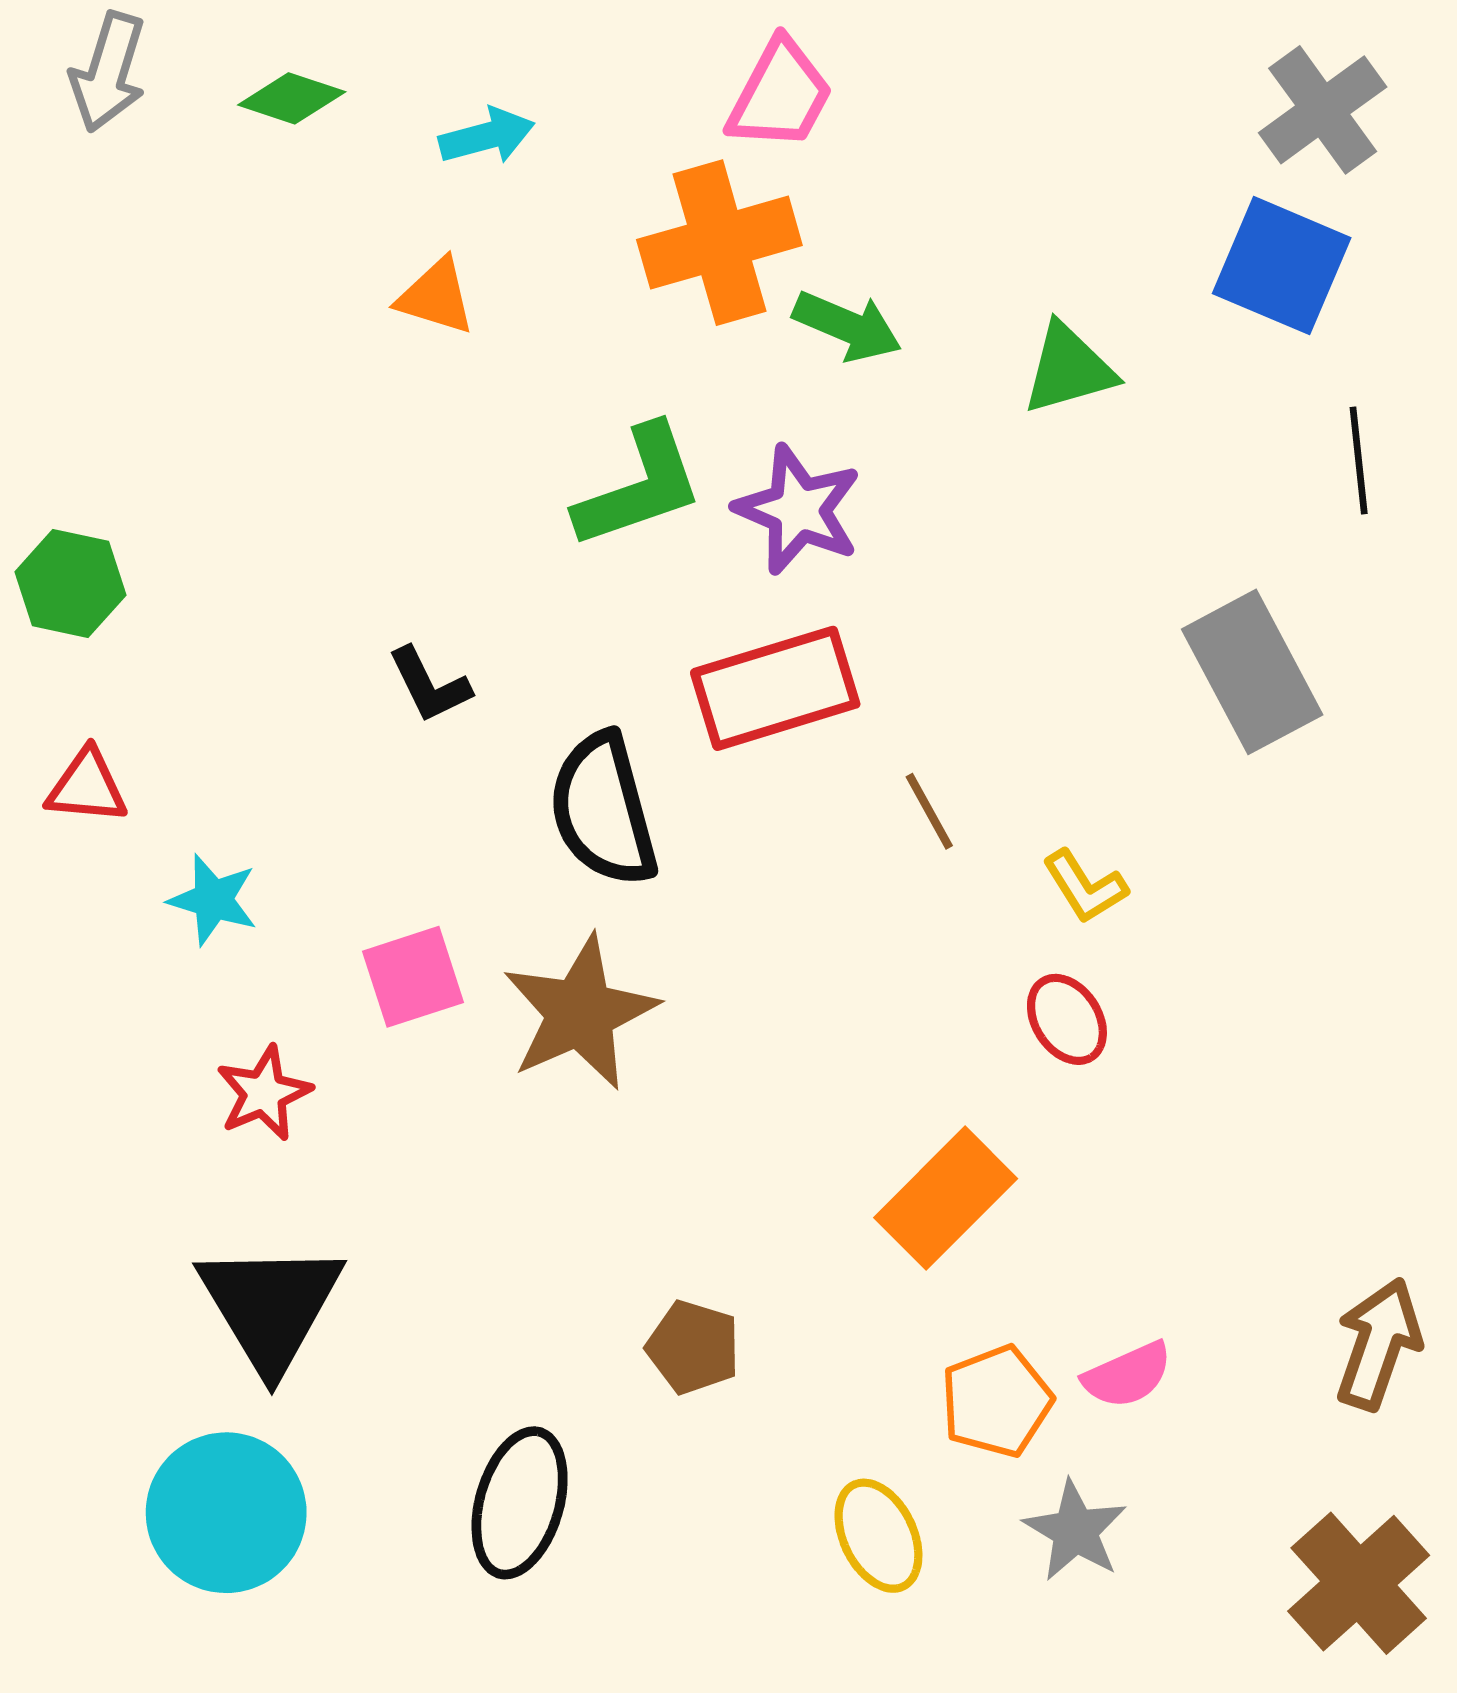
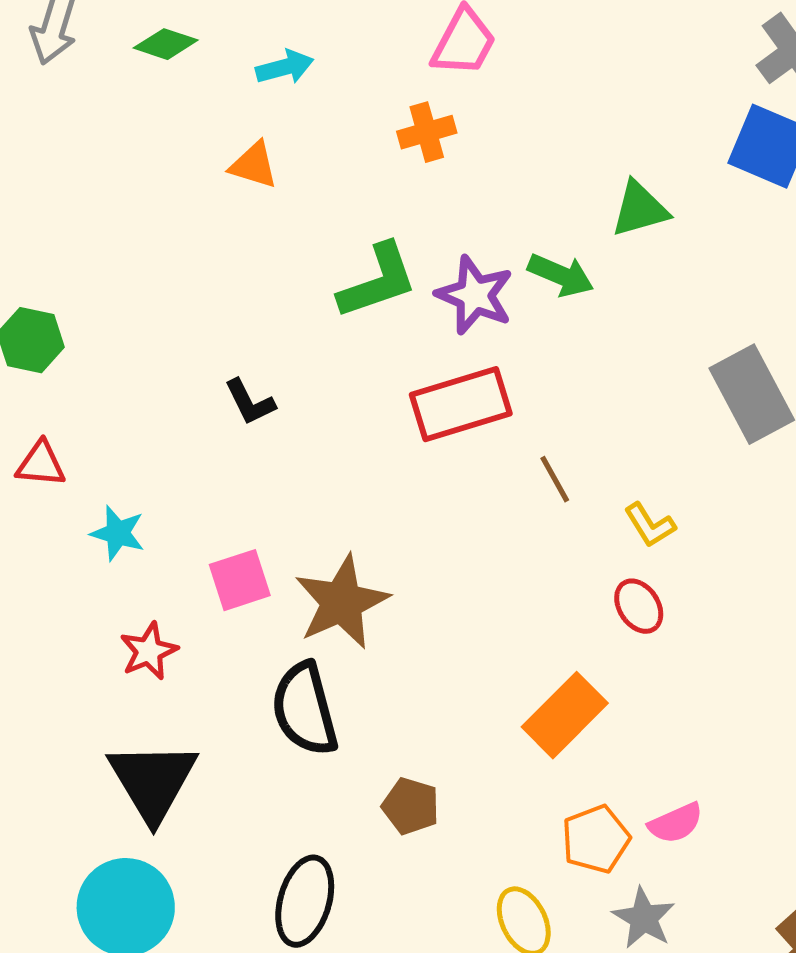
orange cross: (719, 243) -> (427, 132), size x0.6
green arrow: (847, 326) -> (561, 275), moved
black semicircle: (603, 810) -> (305, 709), moved

